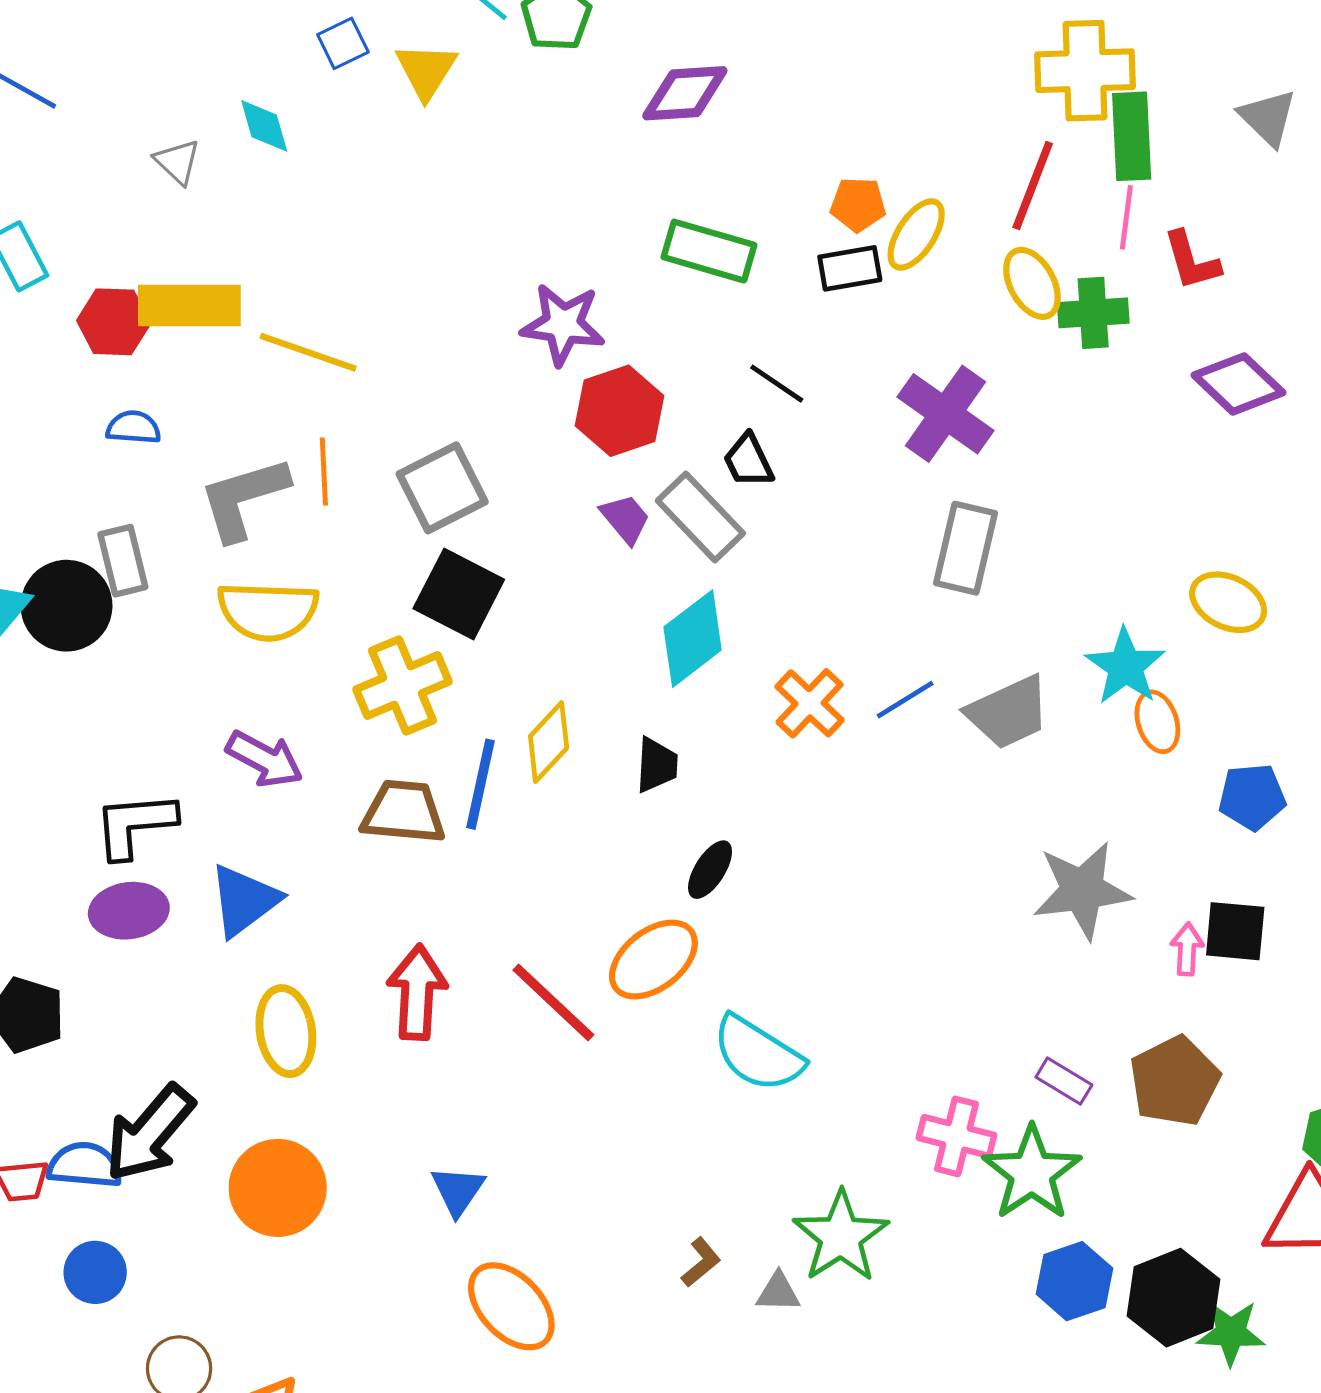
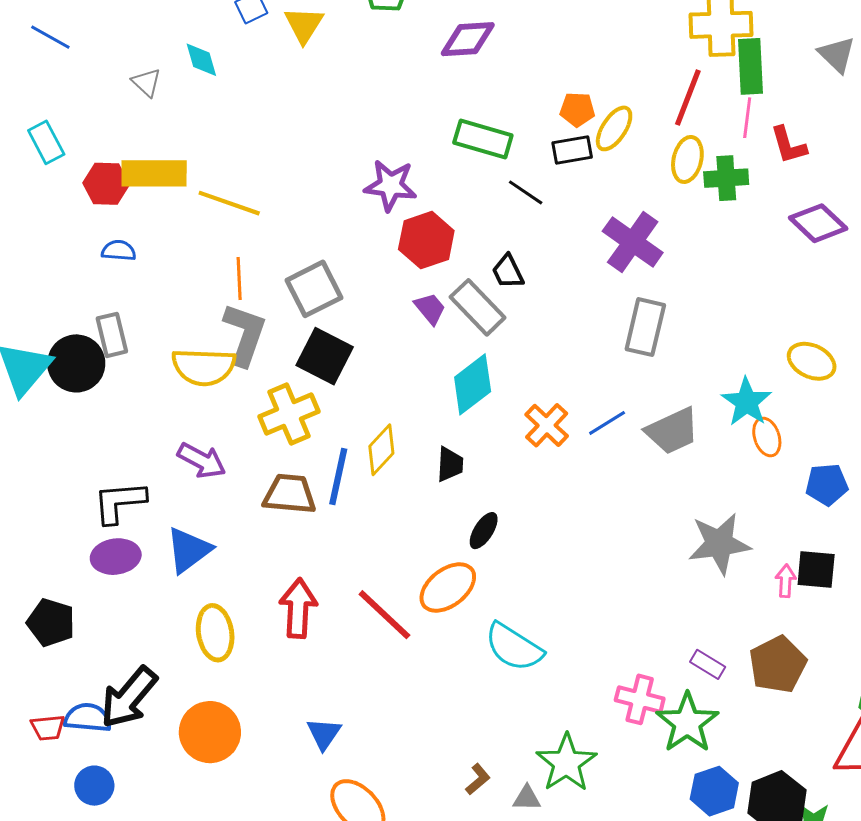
yellow ellipse: (1032, 283) -> (687, 159), turned 42
black line: (777, 384) -> (526, 192), moved
gray L-shape: (244, 498) -> (245, 334), moved, turned 126

